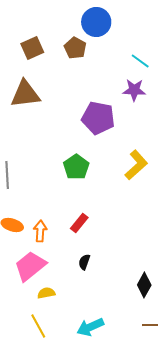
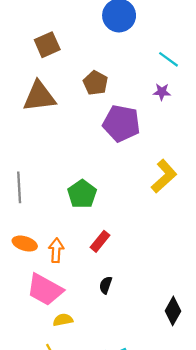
brown pentagon: (75, 48) -> (95, 83), moved
purple star: (134, 90) -> (162, 92), size x0.7
green pentagon: (76, 167) -> (82, 194), moved
pink trapezoid: (30, 266) -> (45, 290), turned -112

